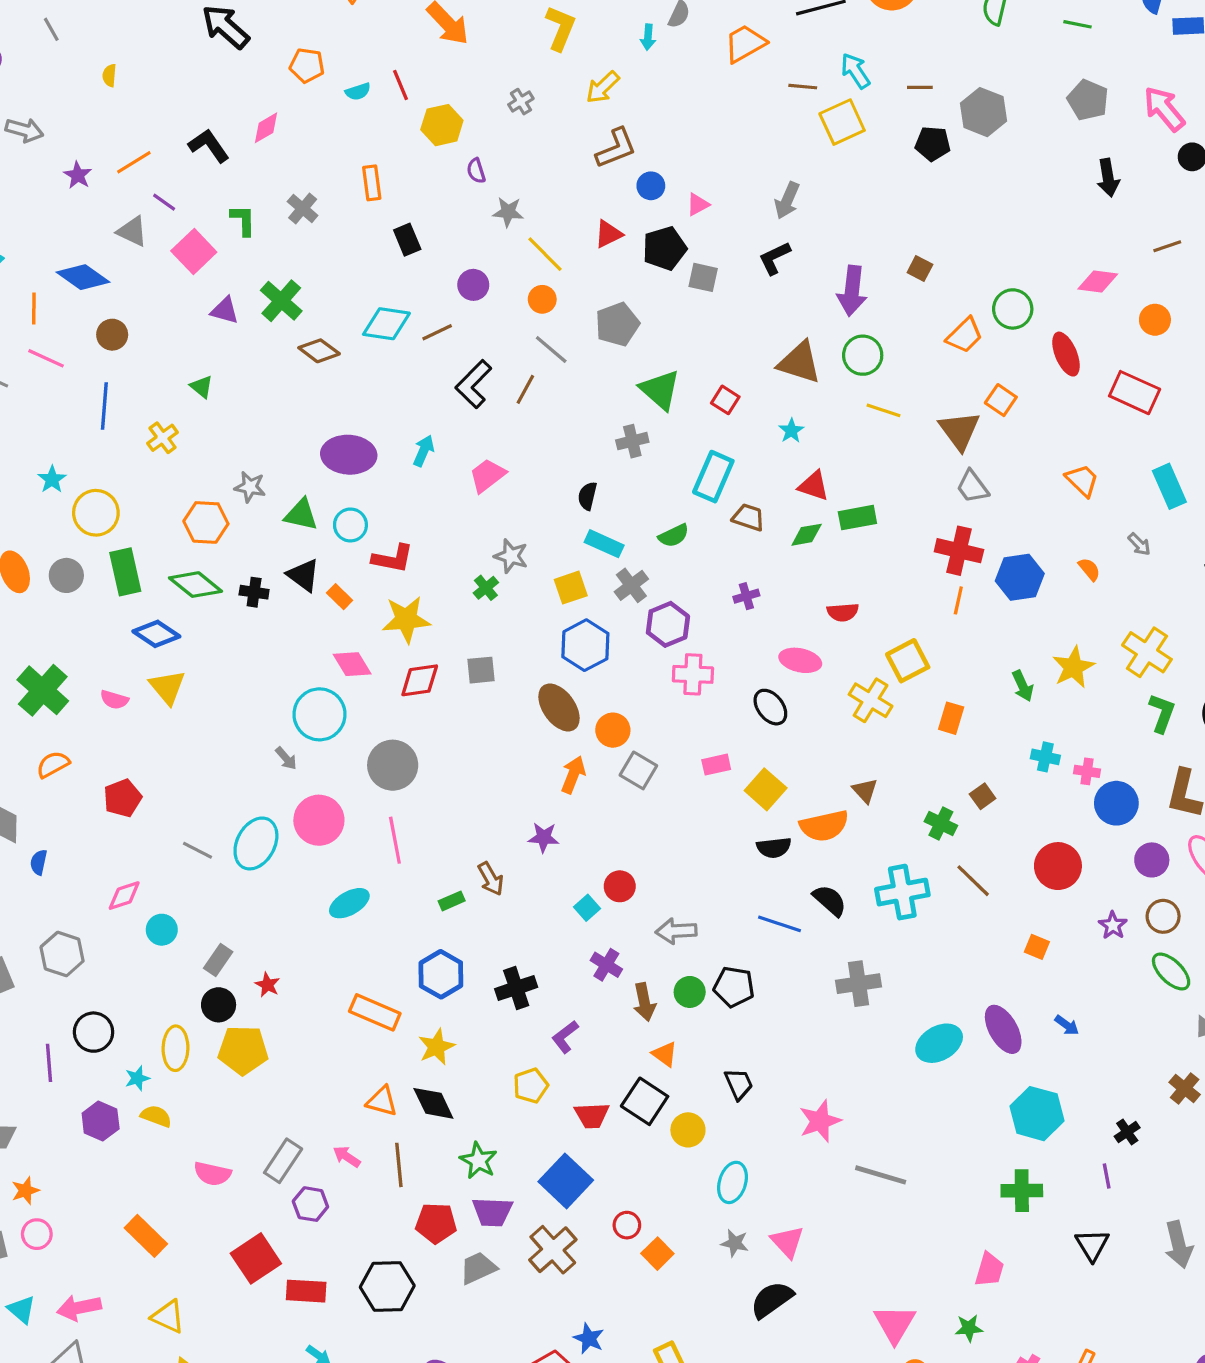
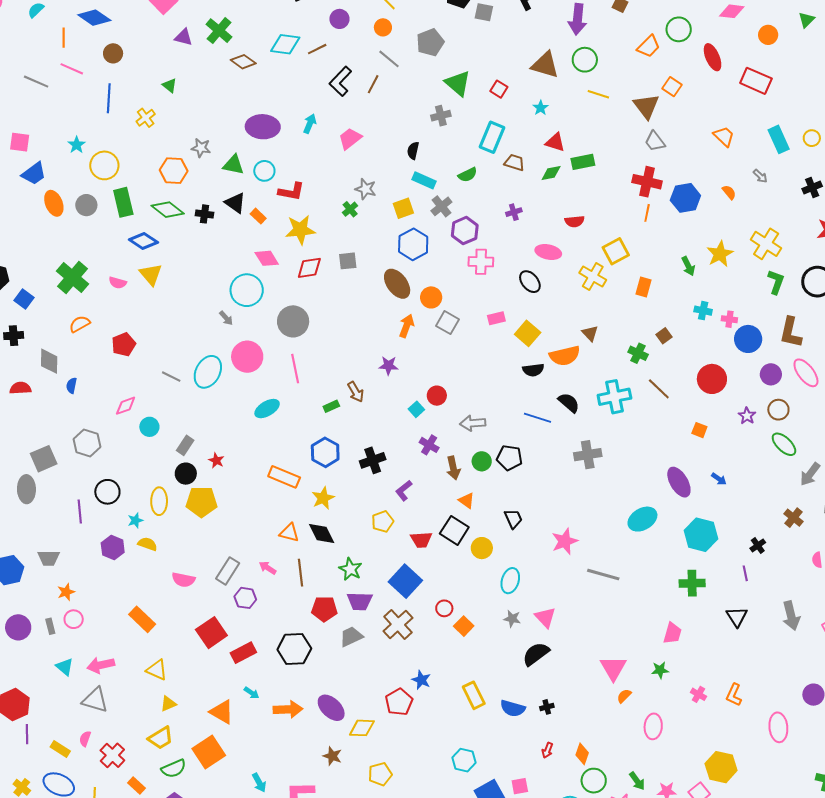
cyan ellipse: (939, 1043) -> (642, 519), moved
red rectangle: (306, 1291) -> (243, 653), turned -30

